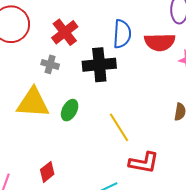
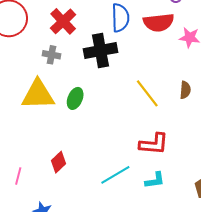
yellow line: (119, 127) -> (147, 93), moved

